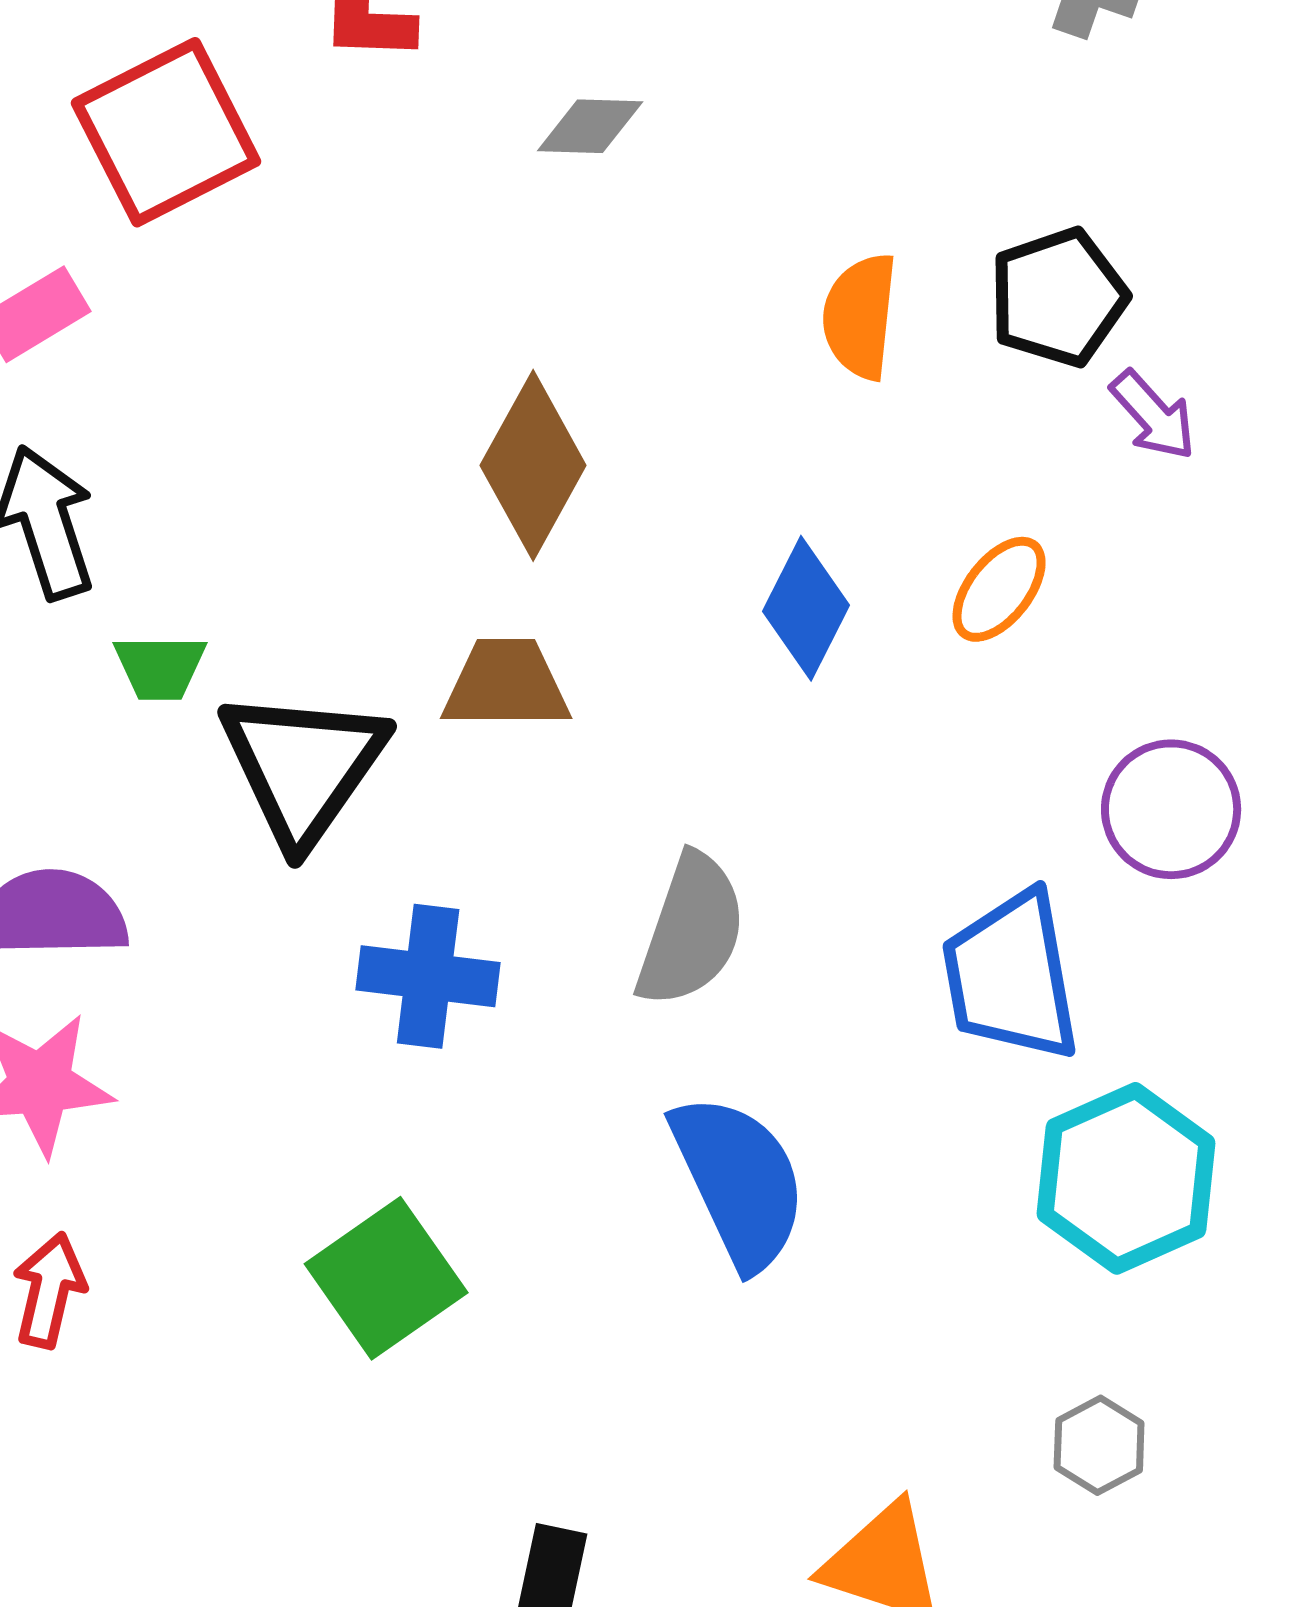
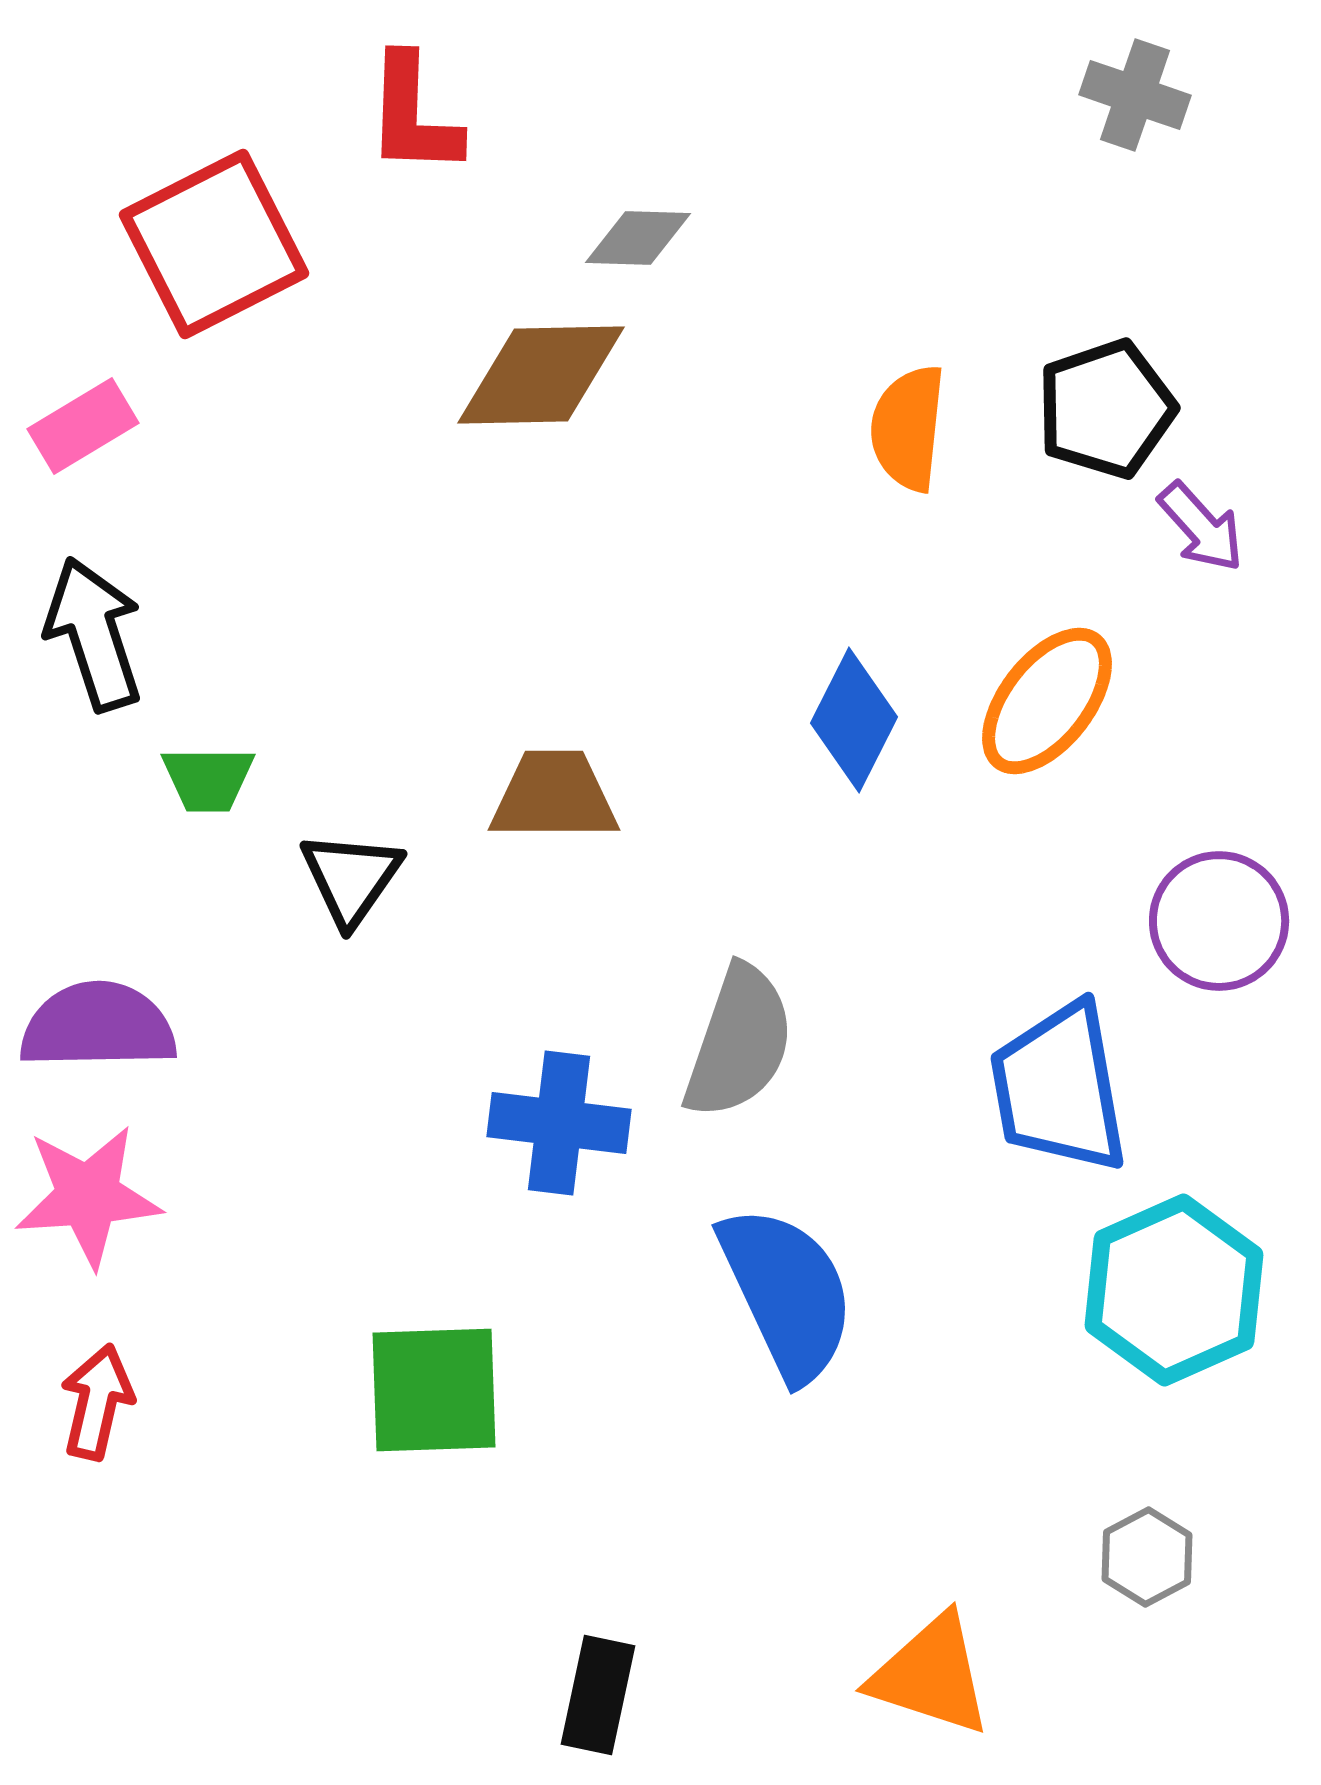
brown diamond: (533, 465) -> (541, 375), moved, turned 60
orange ellipse: (999, 589) -> (1047, 701), size x1.4
black triangle: (303, 766) -> (351, 878), size x0.6
blue cross: (428, 976) -> (559, 1123), moved
green square: (386, 1278) -> (434, 1390), turned 33

